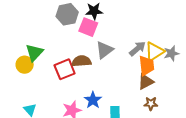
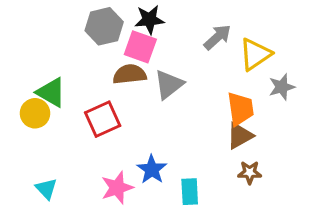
gray arrow: (137, 49) -> (217, 37), moved
yellow triangle: (154, 52) -> (255, 54), moved
green triangle: (34, 53) -> (51, 92), turned -42
brown semicircle: (82, 61) -> (130, 74), moved

